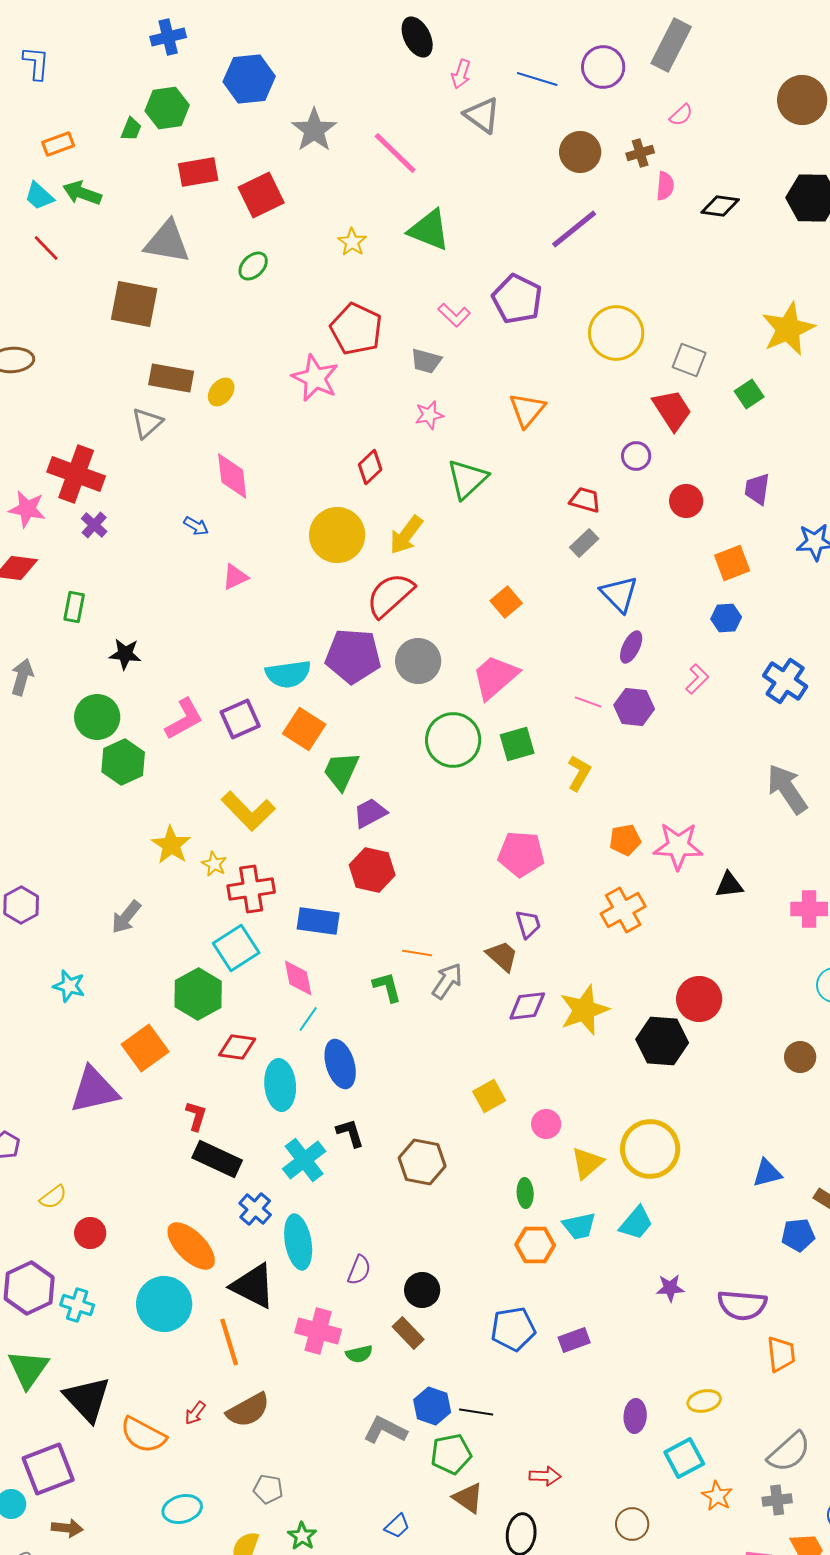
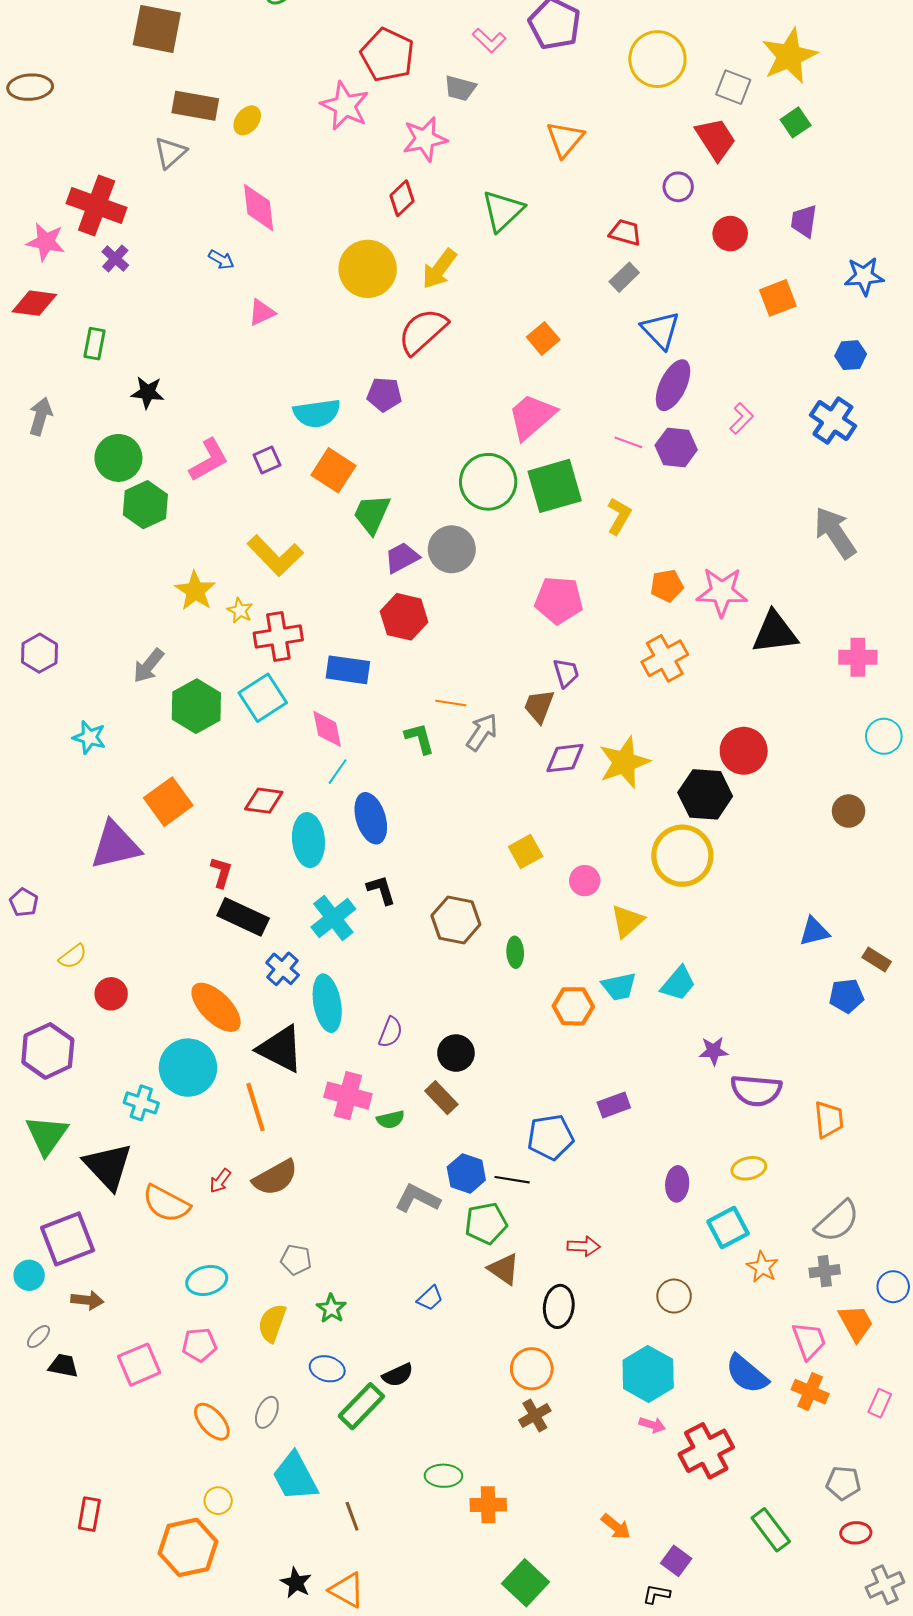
yellow star: (788, 329) -> (789, 56), moved
pink star: (429, 415) -> (425, 139), moved, size x1.5
blue hexagon: (726, 618) -> (851, 355), moved
purple ellipse: (631, 647) -> (673, 385), size x1.5
purple pentagon: (353, 656) -> (384, 395), size x0.6
gray circle: (418, 661) -> (452, 549), moved
purple square: (240, 719) -> (267, 460), size x0.7
green square: (517, 744) -> (555, 486), size x1.5
black triangle: (729, 885) -> (775, 632), size x1.6
brown trapezoid: (502, 956) -> (539, 706), turned -111
green hexagon: (198, 994) -> (196, 706), moved
yellow circle: (650, 1149) -> (682, 856), moved
green ellipse: (525, 1193) -> (515, 952), moved
cyan cross: (77, 1305) -> (141, 1103), moved
purple semicircle: (742, 1305) -> (756, 1090), moved
blue pentagon: (513, 1329) -> (550, 1137), moved

